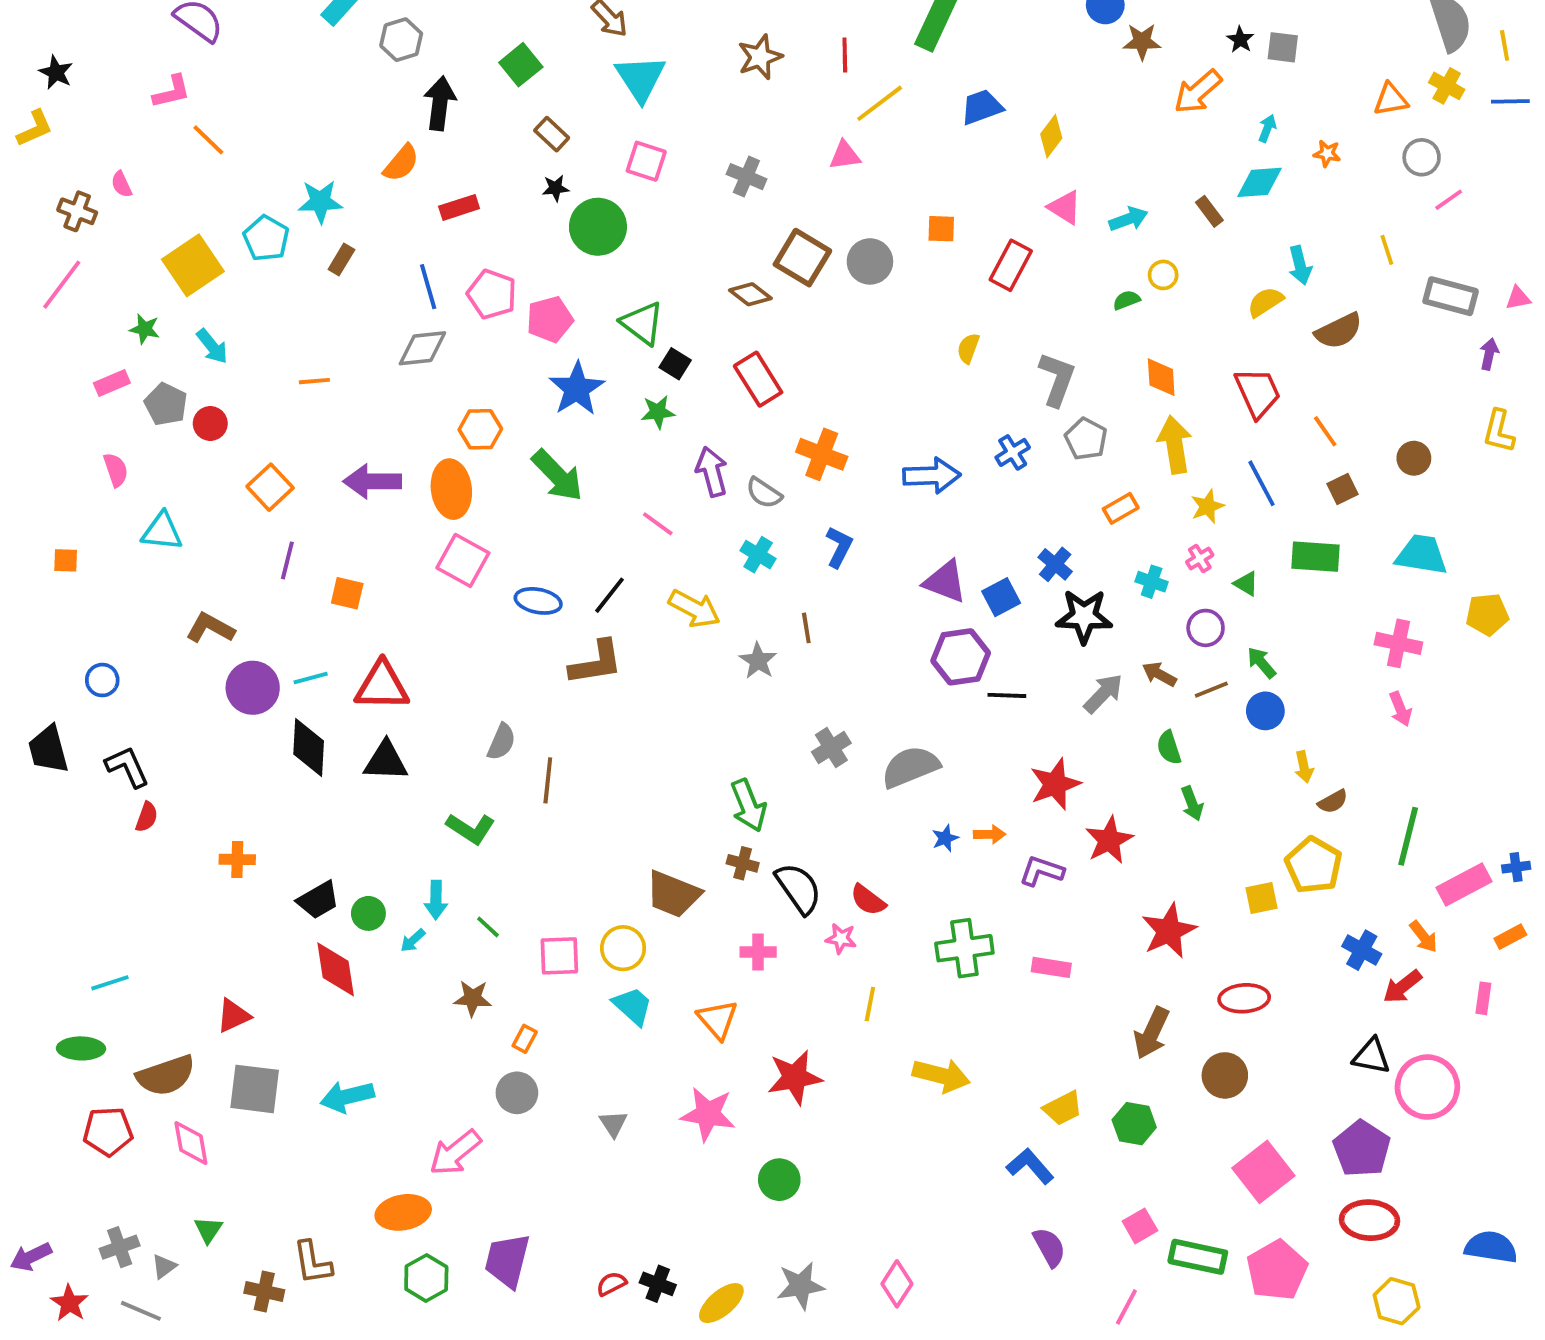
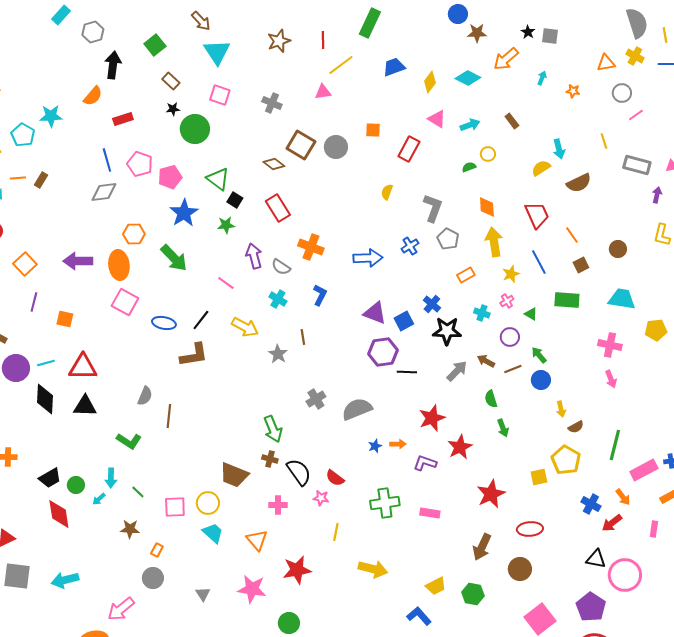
cyan diamond: (1260, 182) -> (468, 78), moved, turned 30
brown rectangle: (341, 260) -> (41, 180), moved
orange line: (314, 381) -> (18, 178), moved

